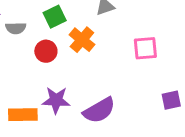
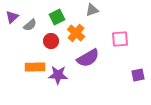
gray semicircle: (16, 28) -> (30, 25), turned -40
purple semicircle: (99, 110) -> (88, 58), moved
orange rectangle: (23, 115) -> (35, 67), moved

